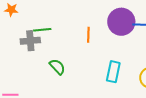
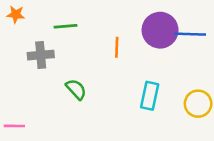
green line: (42, 30) -> (66, 26), moved

